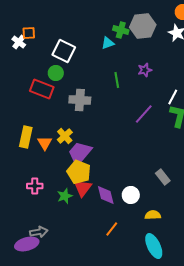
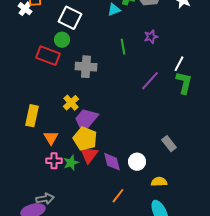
yellow rectangle: (26, 137) -> (32, 116), moved
orange triangle: (45, 143) -> (51, 138), moved
pink cross: (35, 186) -> (54, 161), moved

